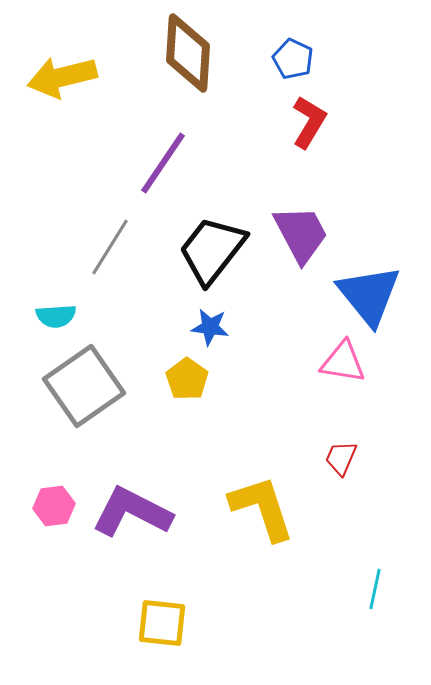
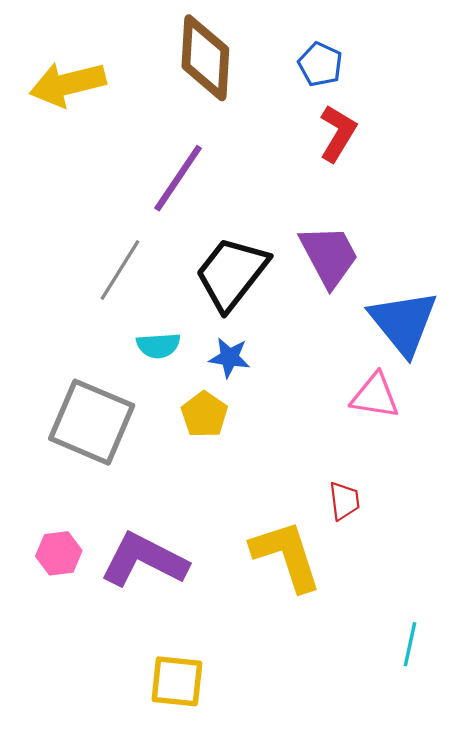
cyan semicircle: (56, 316) -> (158, 346), moved
gray square: (84, 386) -> (92, 422), turned -32
red trapezoid: (341, 458) -> (344, 501), moved, turned 150

